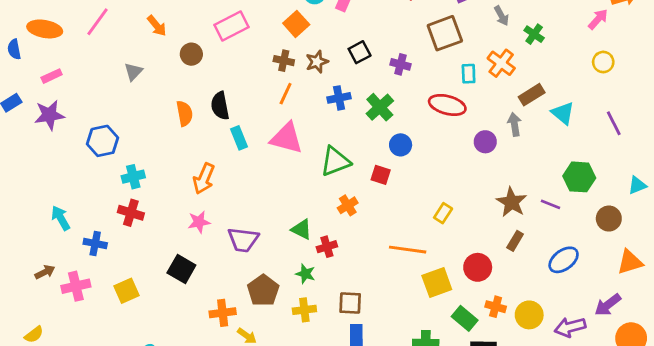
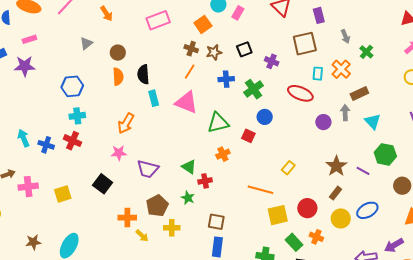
brown circle: (191, 54) -> (118, 53), moved
cyan triangle: (563, 113) -> (373, 121), moved
blue hexagon: (103, 141) -> (72, 86), moved
blue cross: (95, 243) -> (46, 145), moved
yellow cross: (304, 310) -> (172, 228), moved
yellow circle: (529, 315) -> (341, 218), moved

